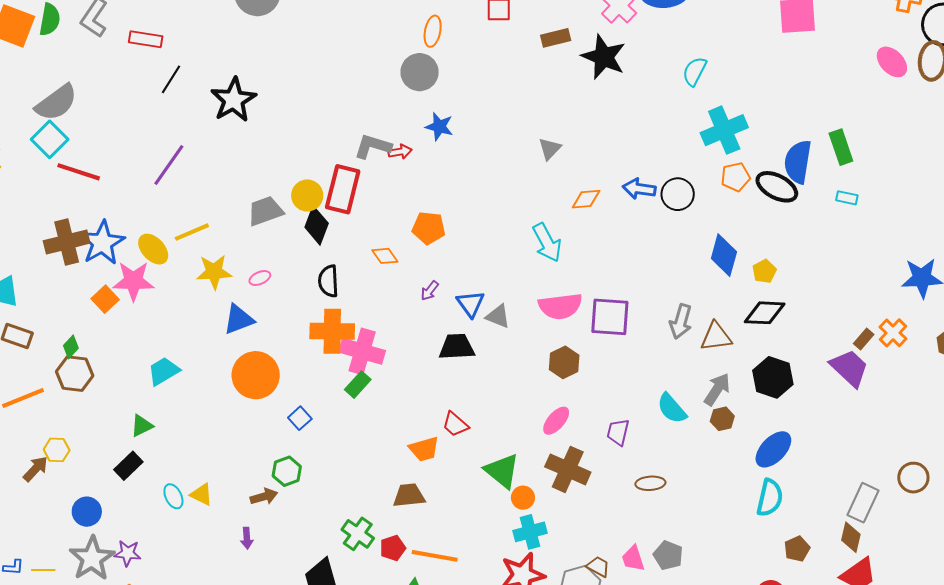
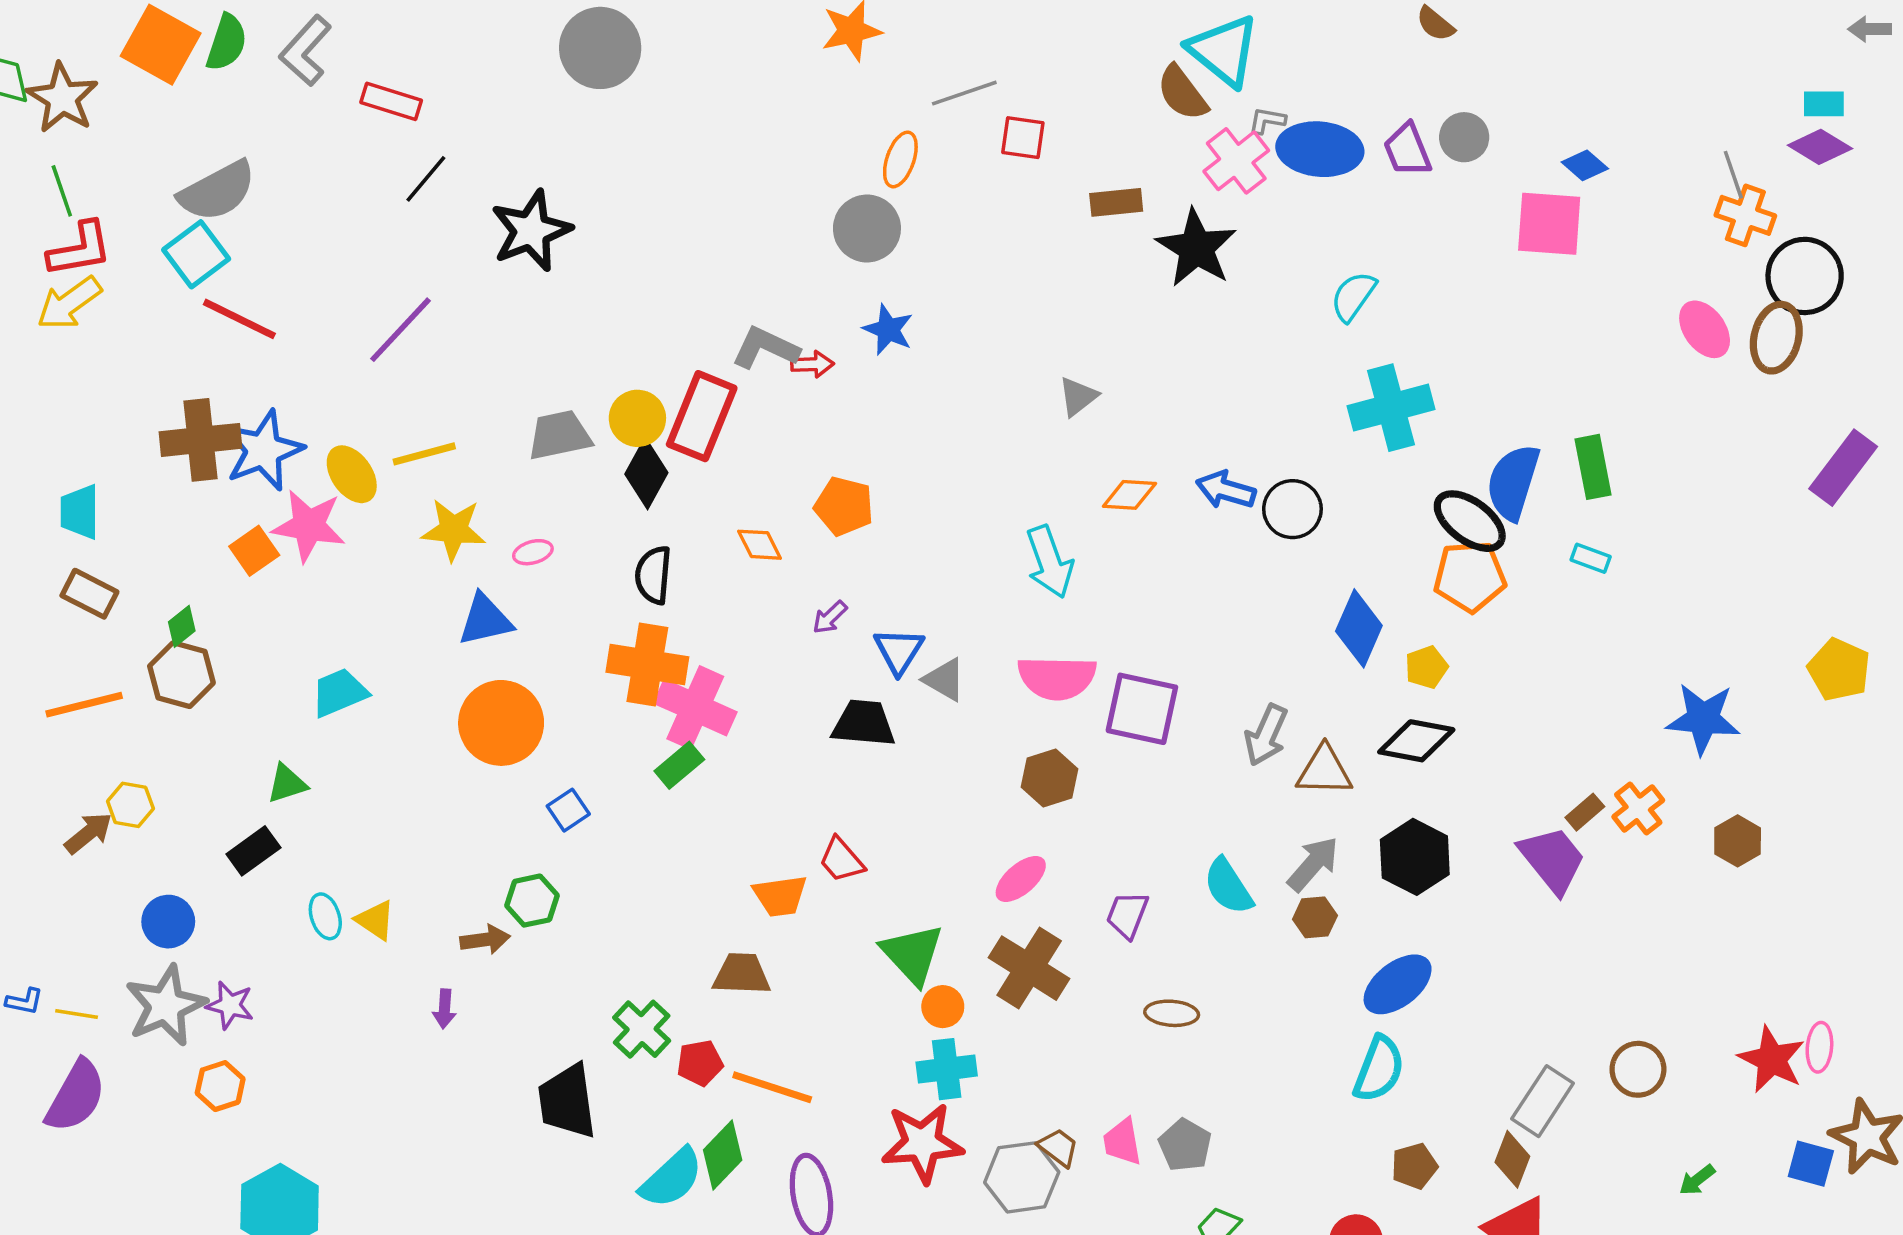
orange pentagon: (736, 177) -> (1470, 576), moved, size x1.4

